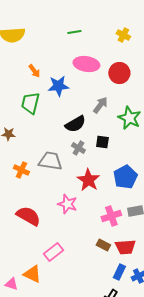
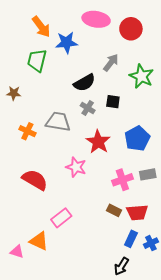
orange arrow: (34, 71) -> (41, 27), size x1.5

